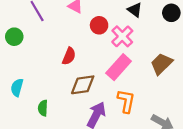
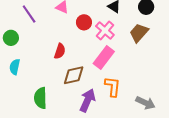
brown trapezoid: (161, 64) -> (139, 33), moved
cyan semicircle: (17, 87) -> (15, 67), moved
green semicircle: (43, 108) -> (40, 98), size x1.5

